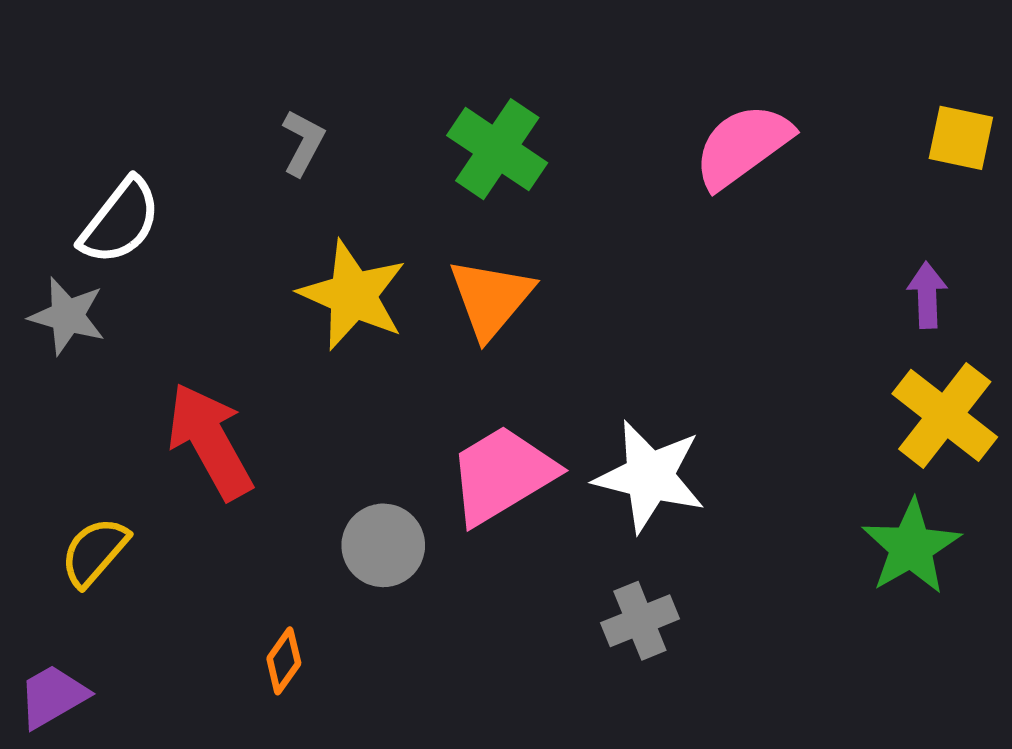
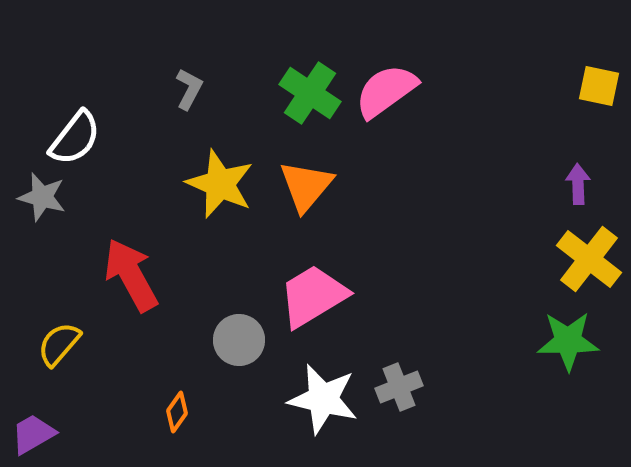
pink semicircle: (743, 146) -> (386, 91), moved
white star: (650, 476) -> (323, 399), moved
green star: (911, 547) -> (568, 341), turned 30

